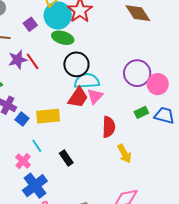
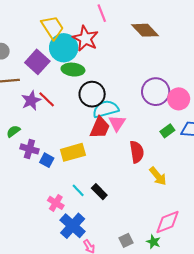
purple square: (30, 24) -> (37, 62), size x1.6
cyan line: (37, 146) -> (78, 190), moved

